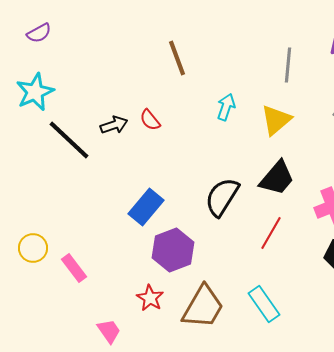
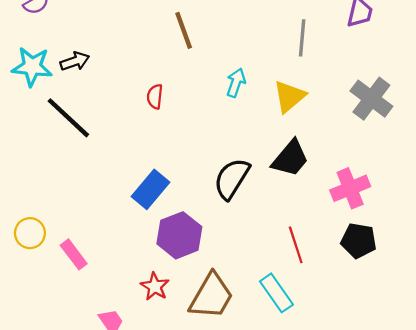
cyan star: (35, 92) -> (32, 67), turned 30
red semicircle: (150, 120) -> (155, 97), turned 45
black arrow: (114, 125) -> (75, 61), moved
red line: (271, 233) -> (296, 245), moved, turned -48

